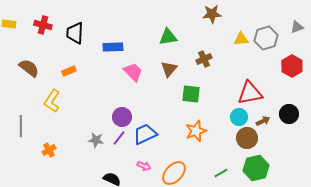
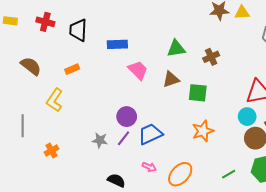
green triangle: (168, 37) -> (176, 49), moved
yellow triangle: (241, 39) -> (242, 13), moved
brown triangle: (169, 69) -> (171, 79), moved, turned 30

